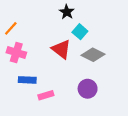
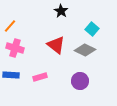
cyan square: (80, 32) -> (92, 29), moved
blue rectangle: (27, 80) -> (11, 75), moved
pink rectangle: (46, 95) -> (40, 77), moved

